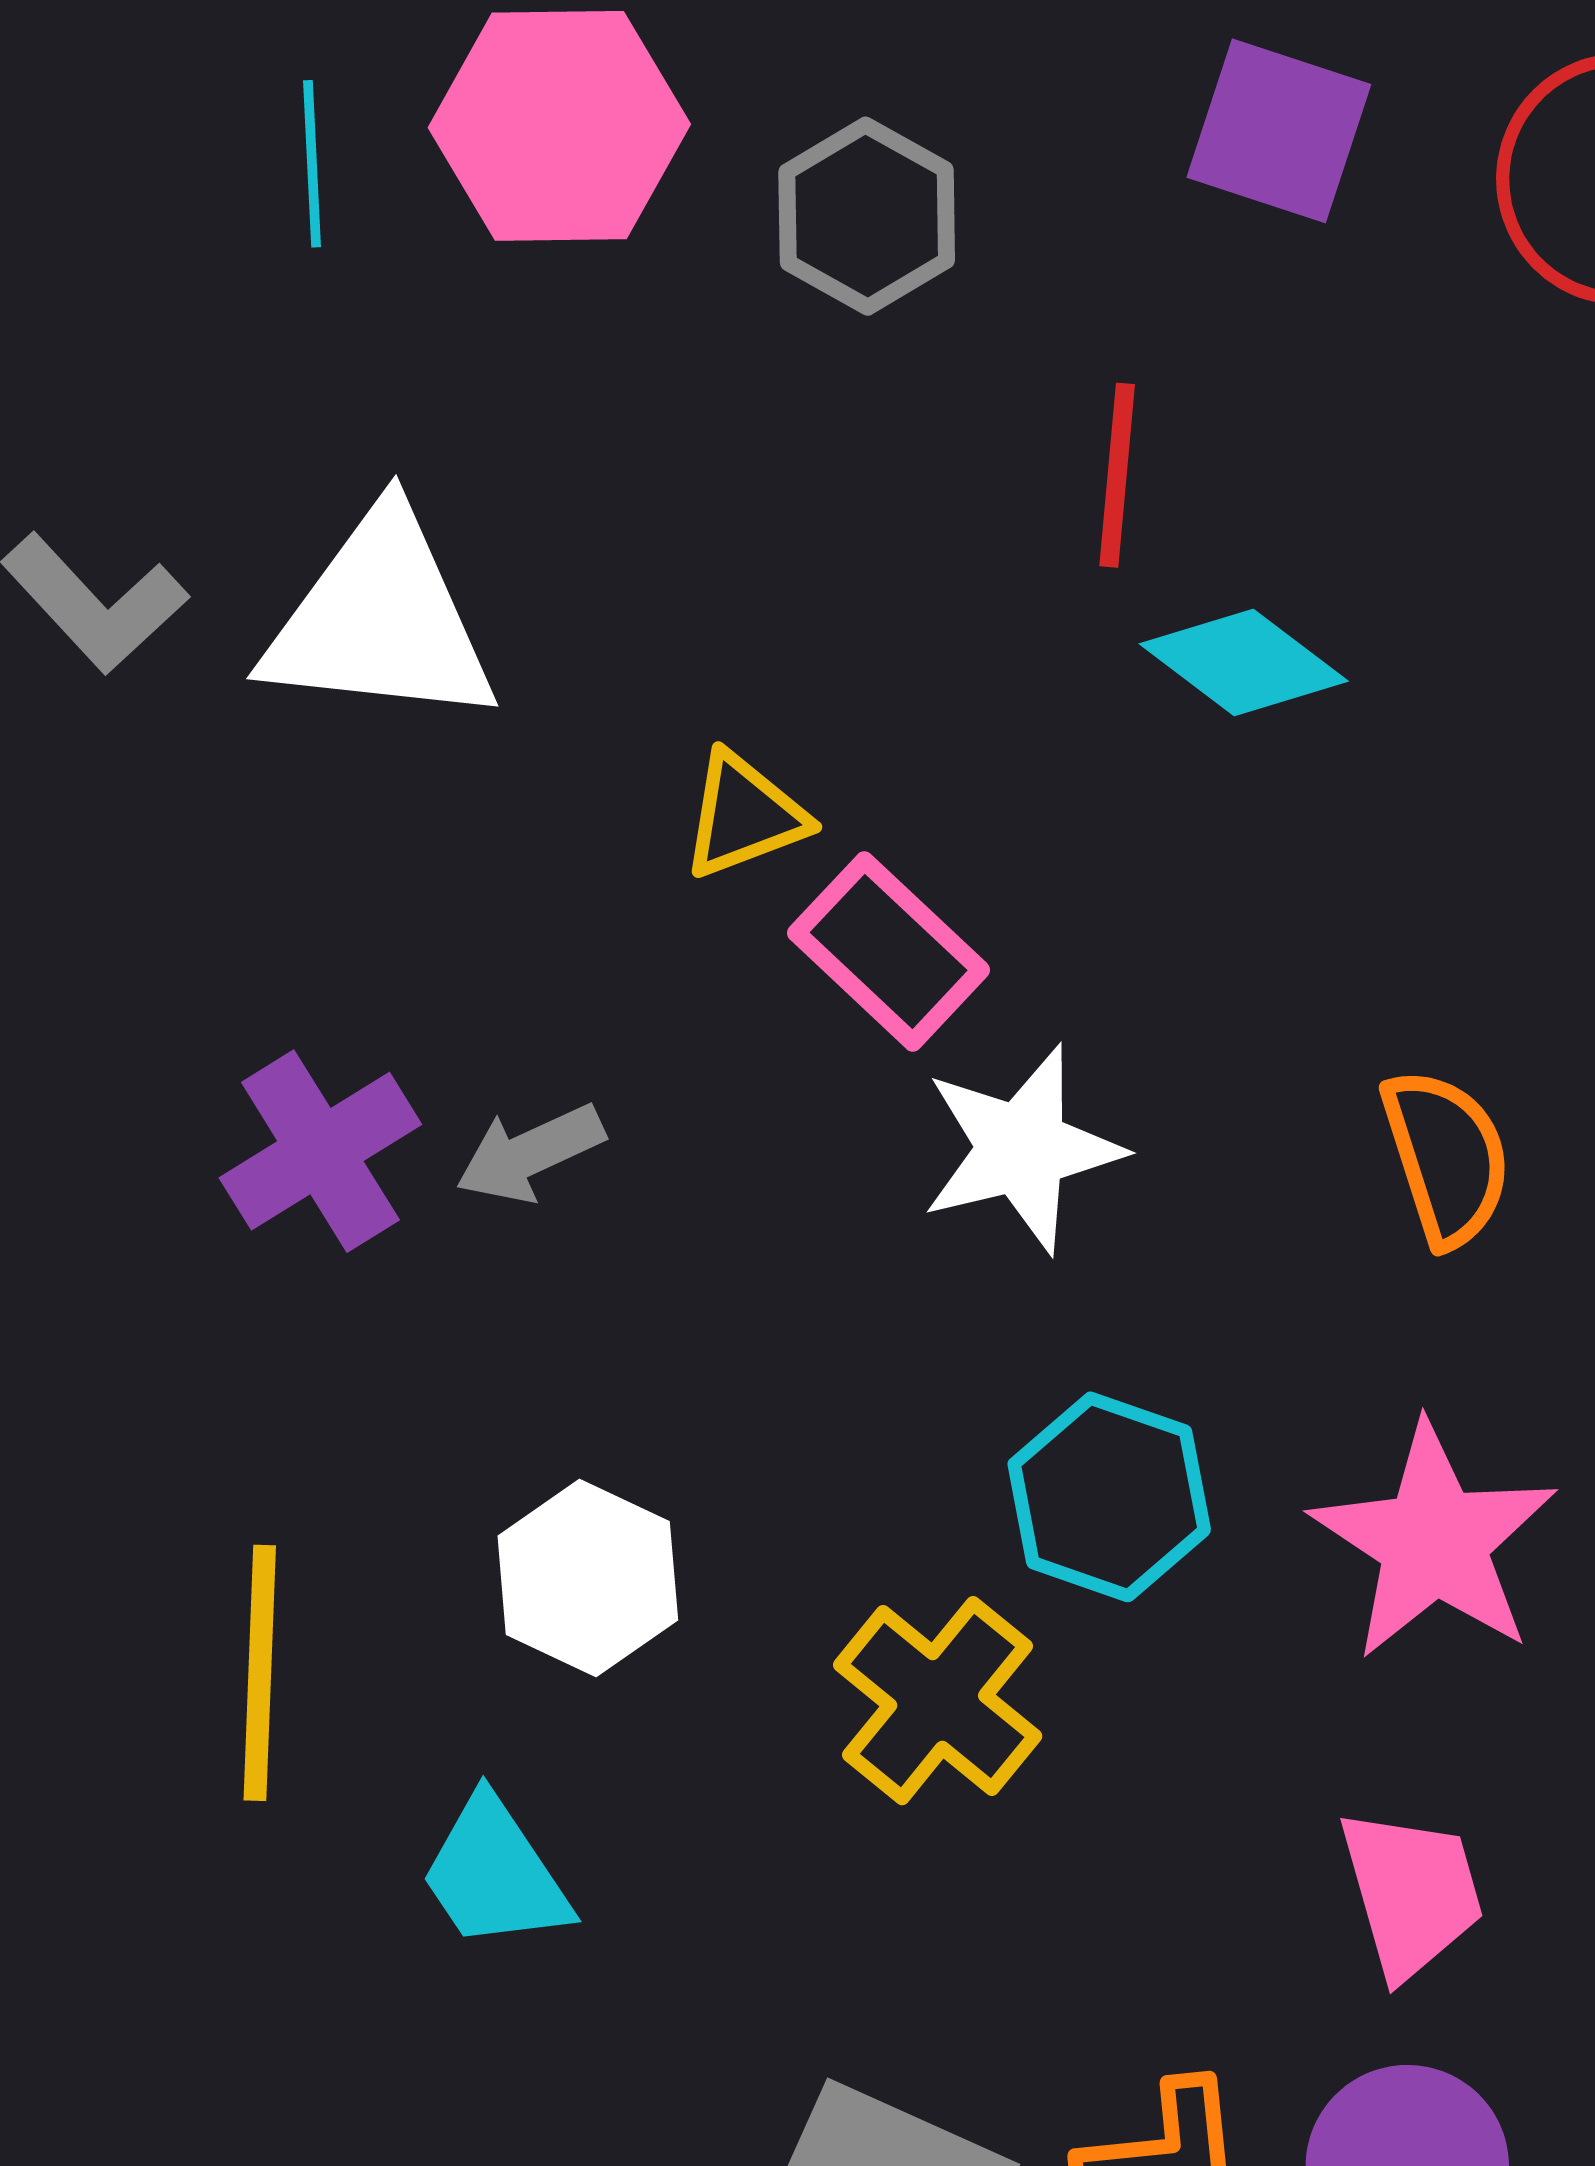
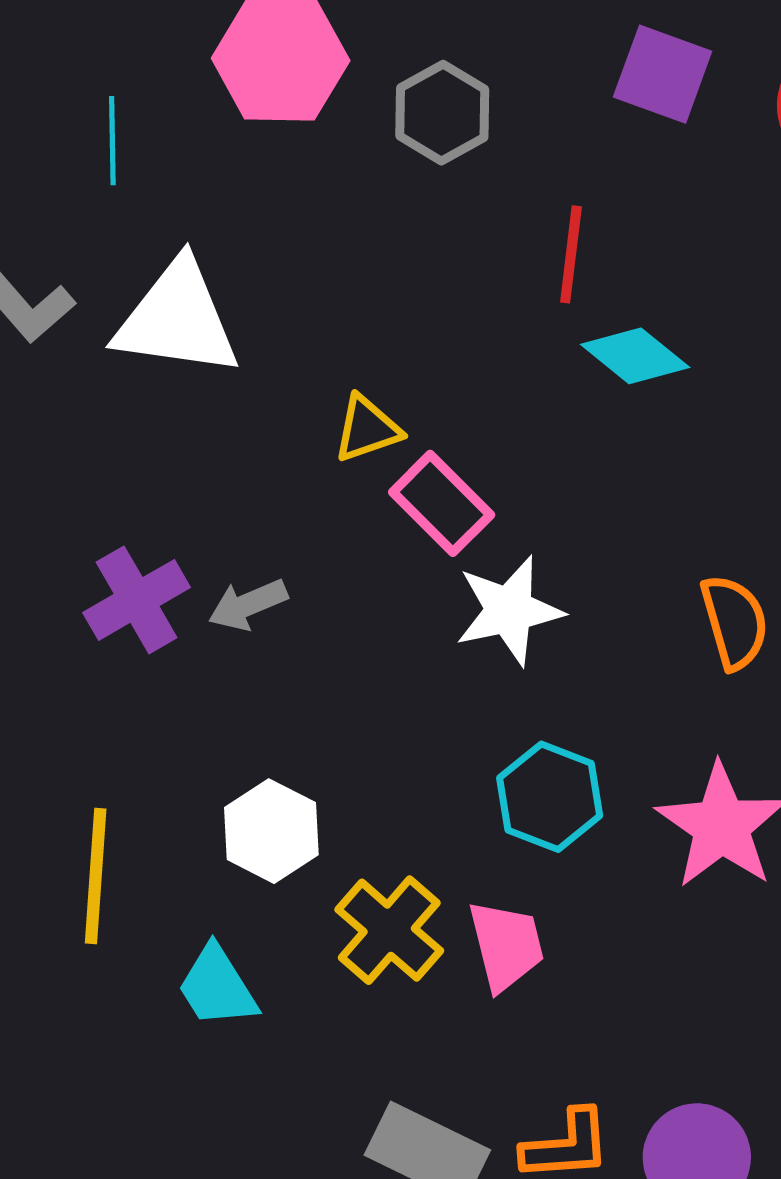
cyan line: (312, 164) -> (112, 141), moved
yellow cross: (938, 1701) -> (389, 930), moved
pink trapezoid: (1411, 1893) -> (506, 946), moved

